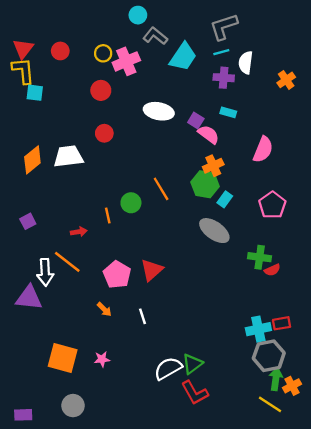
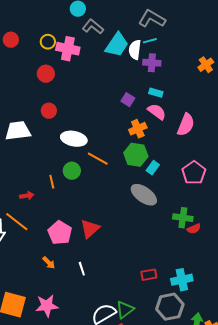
gray L-shape: (224, 27) -> (152, 19), turned 48
pink cross: (126, 61) -> (68, 49), turned 35
white semicircle: (246, 63) -> (135, 50), moved
white ellipse: (159, 111) -> (74, 139), moved
pink semicircle: (209, 134) -> (157, 112), moved
orange cross: (213, 166) -> (138, 129), moved
orange line: (161, 189) -> (98, 159), turned -30
red rectangle: (282, 323) -> (149, 275), moved
gray hexagon: (269, 356) -> (170, 307), moved
pink star: (102, 359) -> (47, 306), size x1.6

